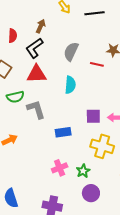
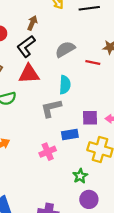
gray semicircle: (71, 52) -> (65, 49), turned 36
gray L-shape: (36, 109) -> (51, 108), moved, turned -85
blue rectangle: (63, 132) -> (70, 135), moved
pink cross: (60, 168) -> (48, 152), moved

